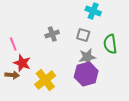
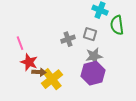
gray cross: (52, 34) -> (68, 39), moved
green semicircle: (110, 44) -> (117, 25), moved
brown arrow: (12, 75) -> (39, 72), moved

